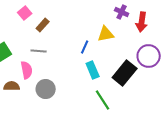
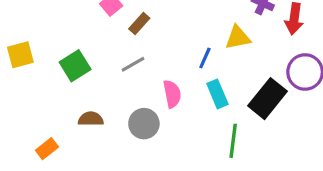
gray line: (39, 51) -> (133, 64), turned -35
pink semicircle: (27, 70) -> (172, 94), moved
green line: (103, 100) -> (233, 141), turned 40

